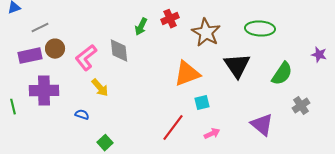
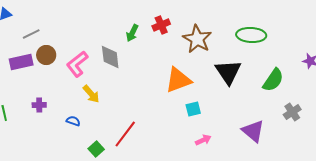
purple cross: (44, 91) -> (39, 105), moved, size x0.5
red line: (173, 128) -> (125, 134), moved

